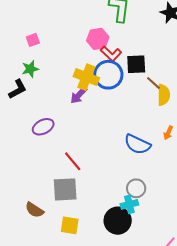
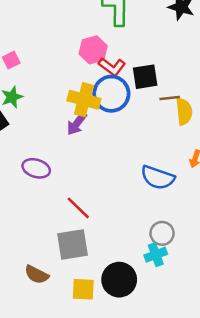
brown line: (153, 83) -> (170, 98), turned -42
purple ellipse: (43, 127) -> (36, 168), turned 50
black circle: (118, 221) -> (119, 280), moved

